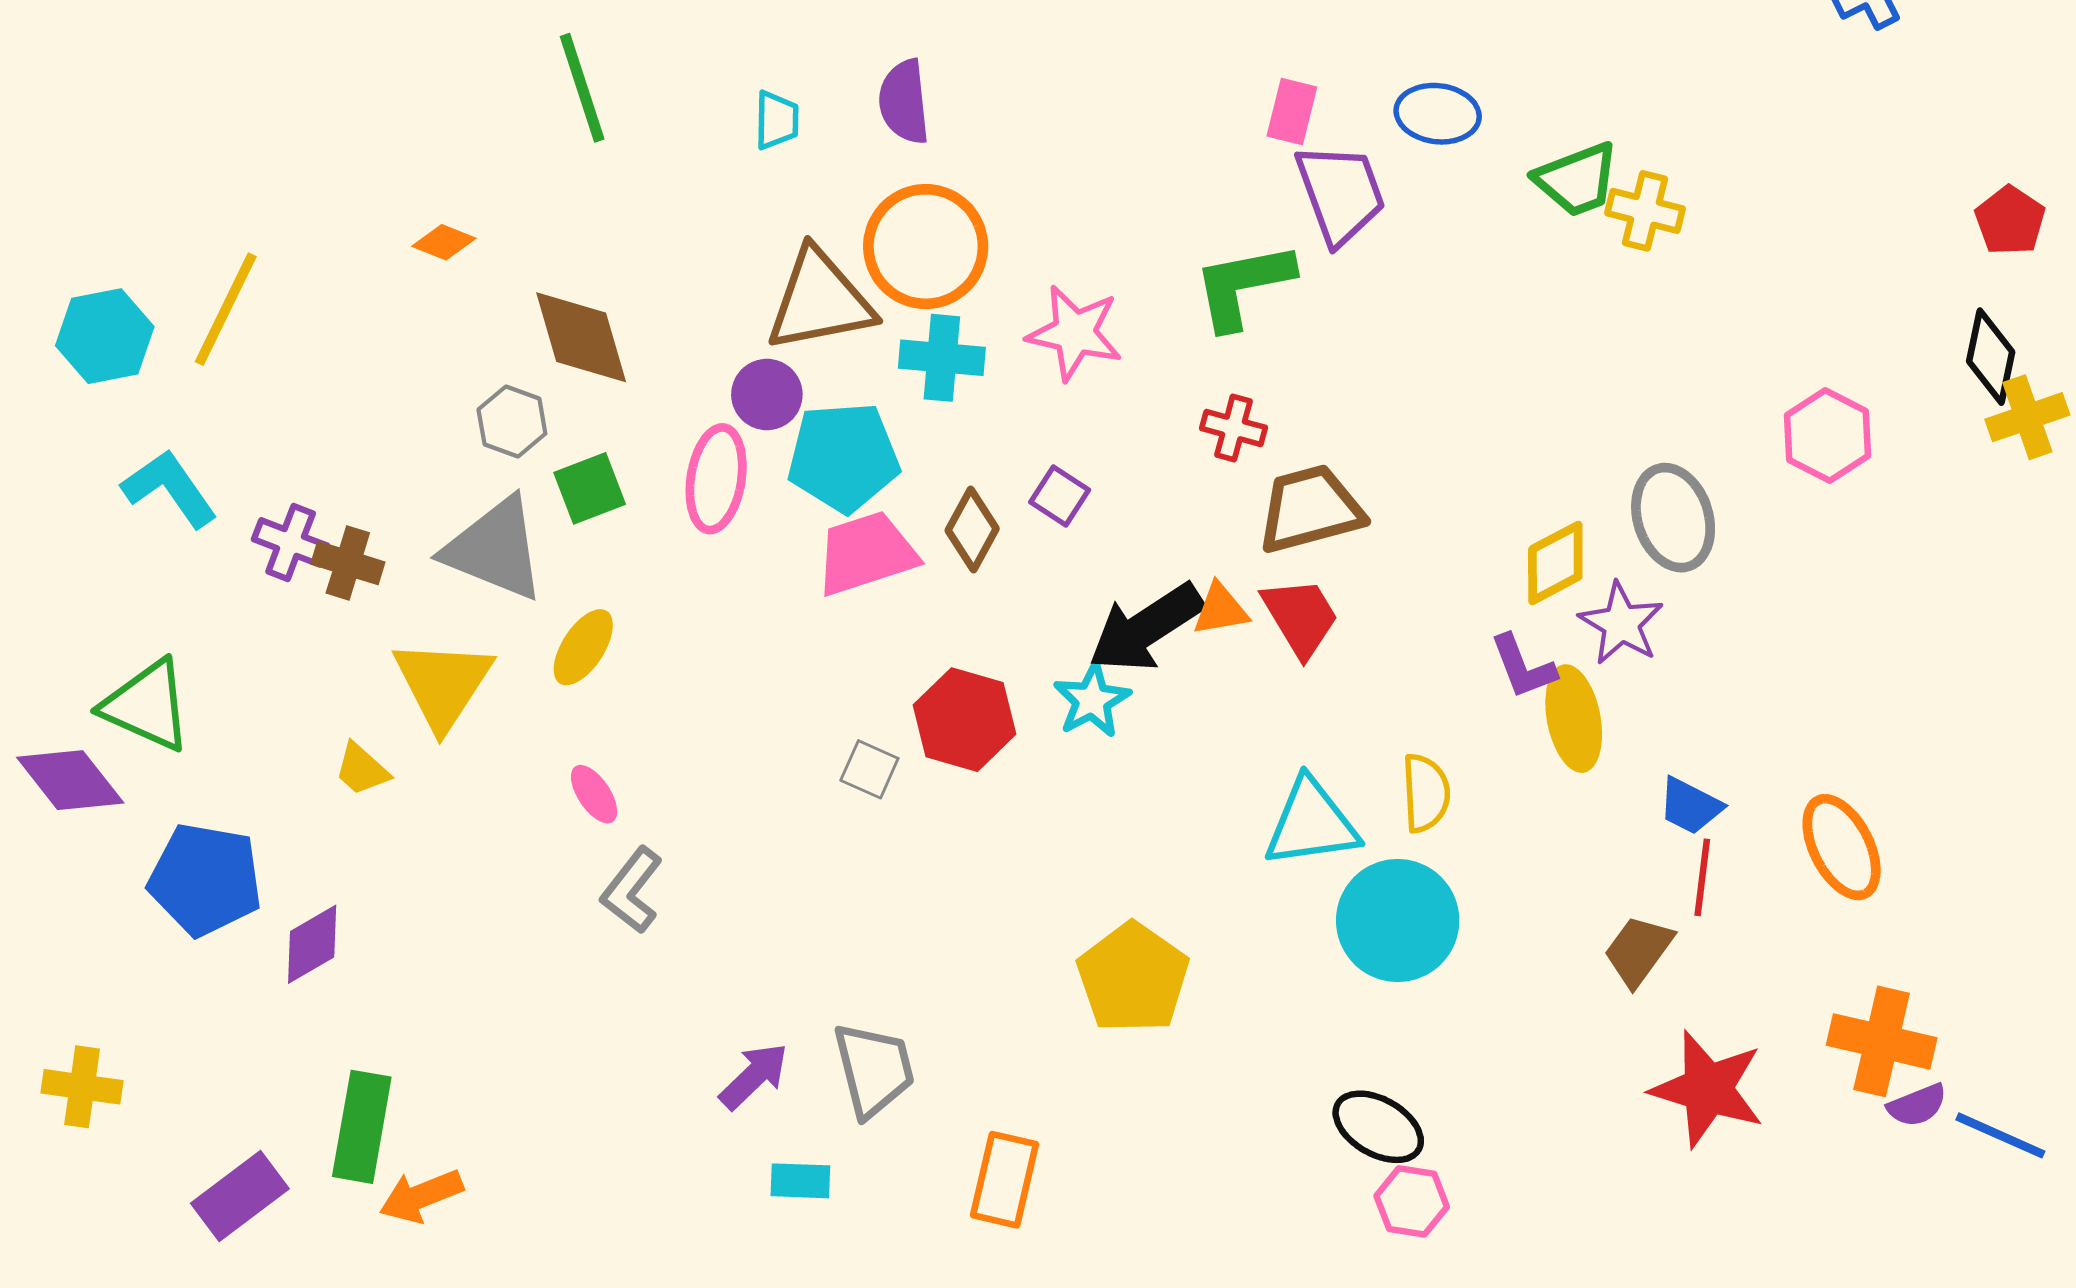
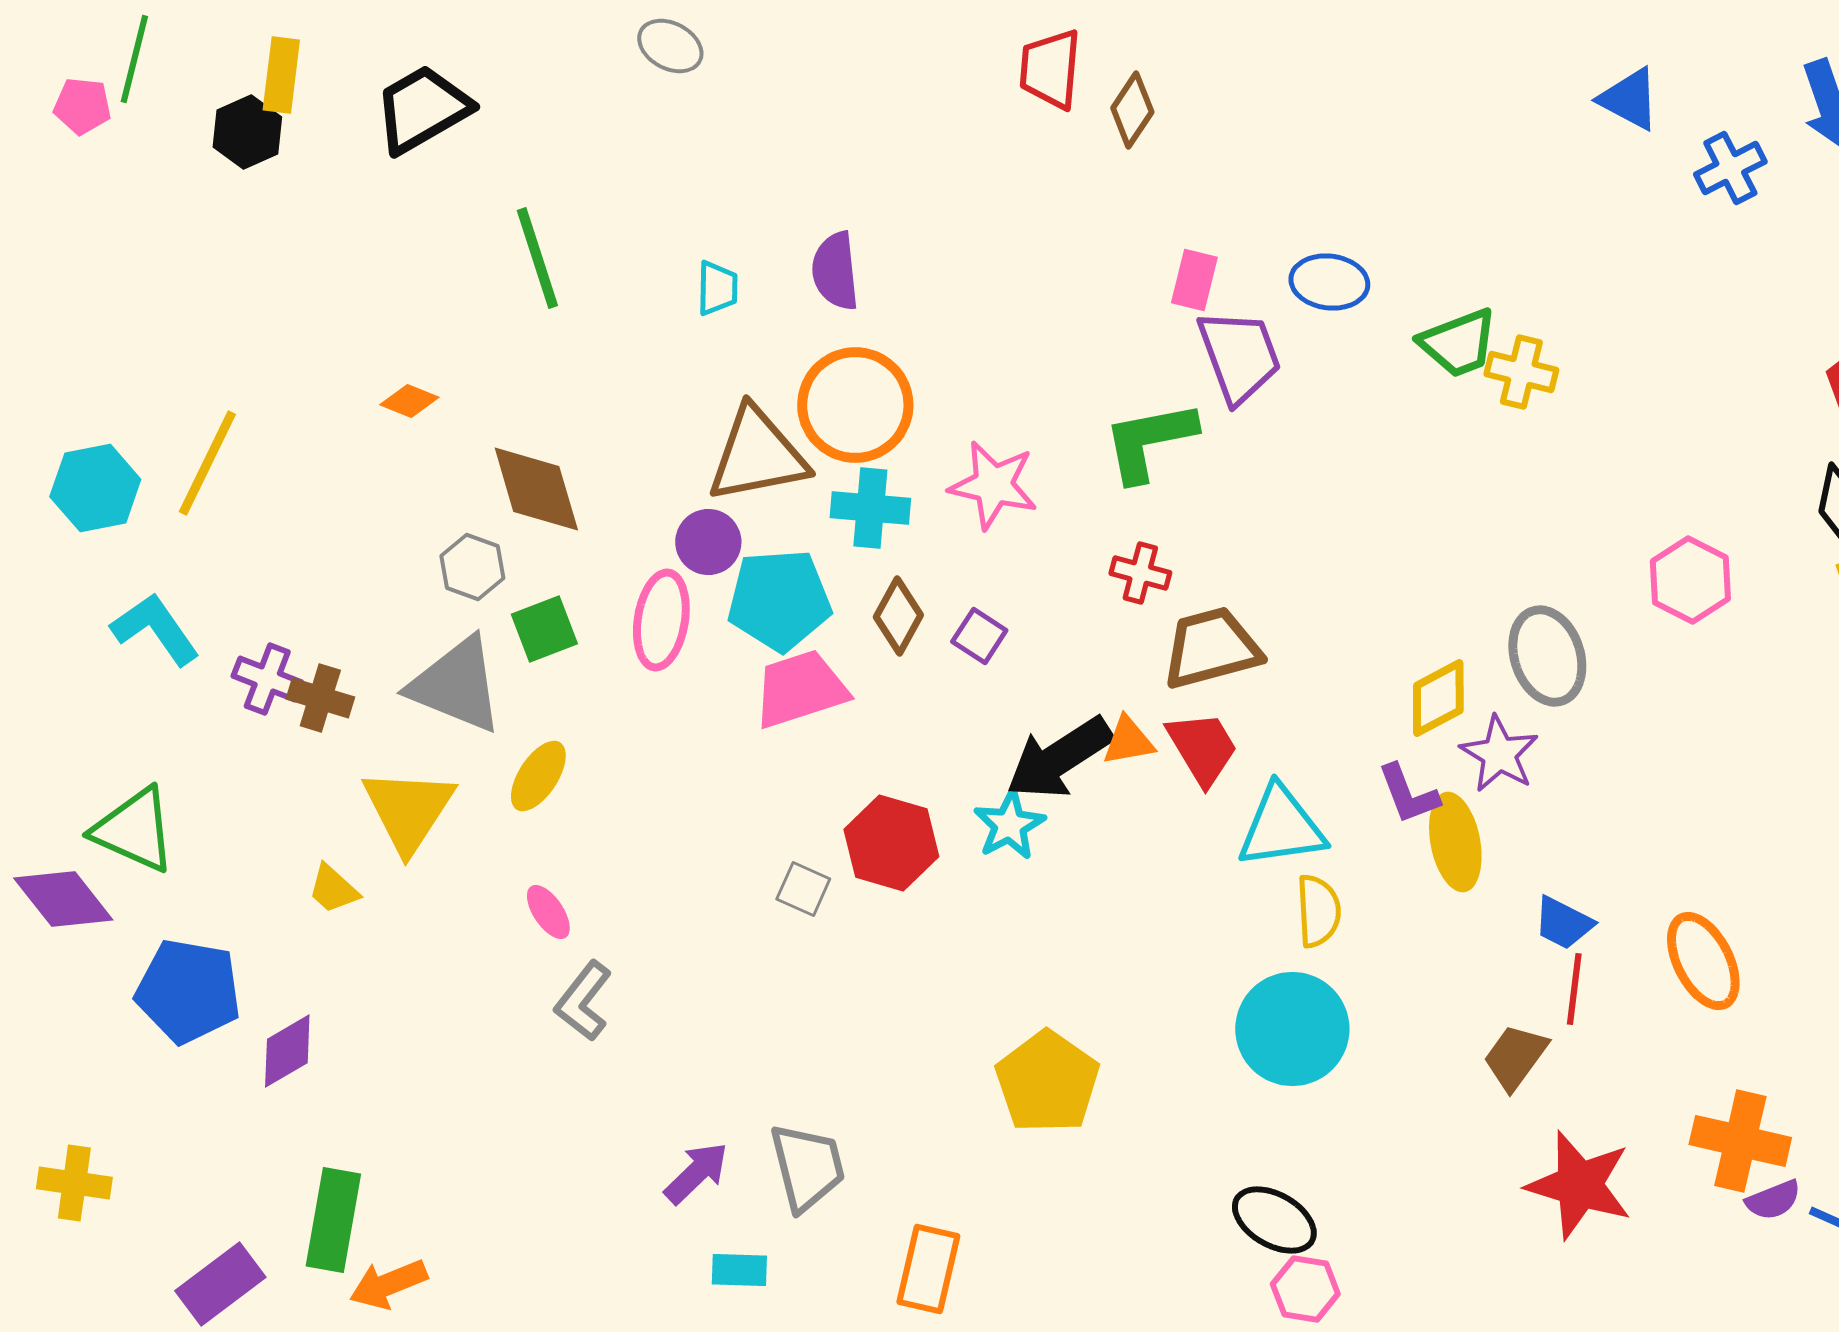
brown diamond: (972, 530) -> (898, 616), moved
cyan triangle: (1311, 823) -> (1281, 827), moved

